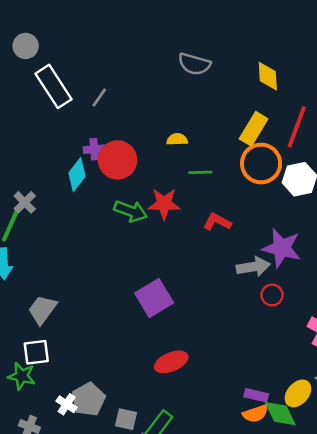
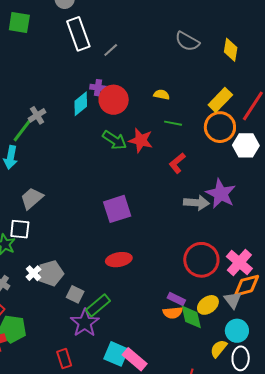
yellow diamond: (268, 76) -> (231, 50), moved
red L-shape: (217, 222) -> (177, 163), turned -80
red circle: (272, 295) -> (201, 260), moved, size x2.0

